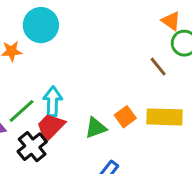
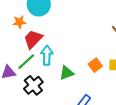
red trapezoid: (50, 127) -> (33, 39), moved
green triangle: (96, 128) -> (66, 73), moved

